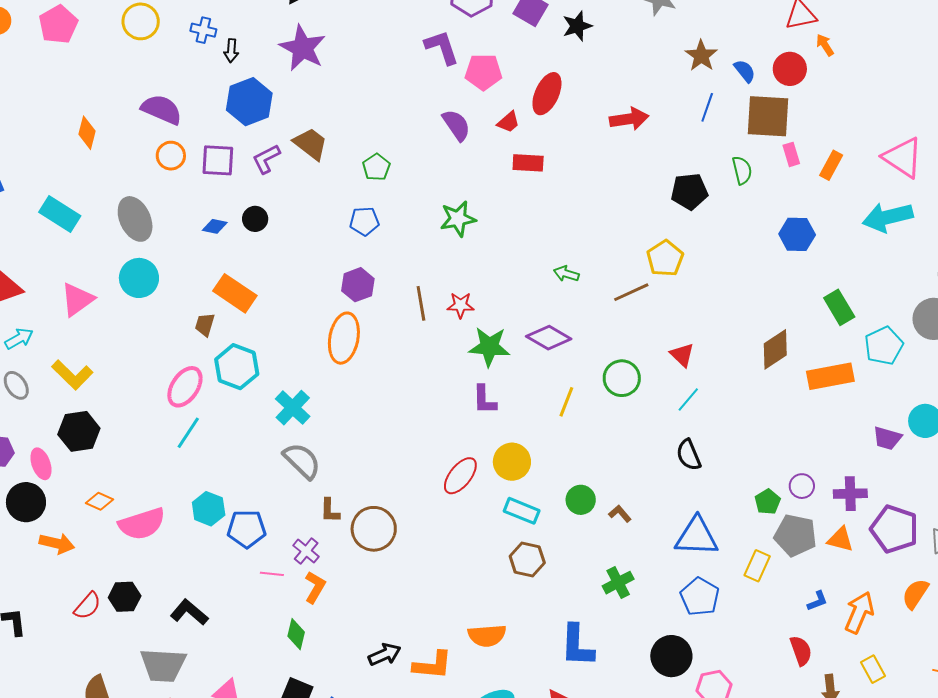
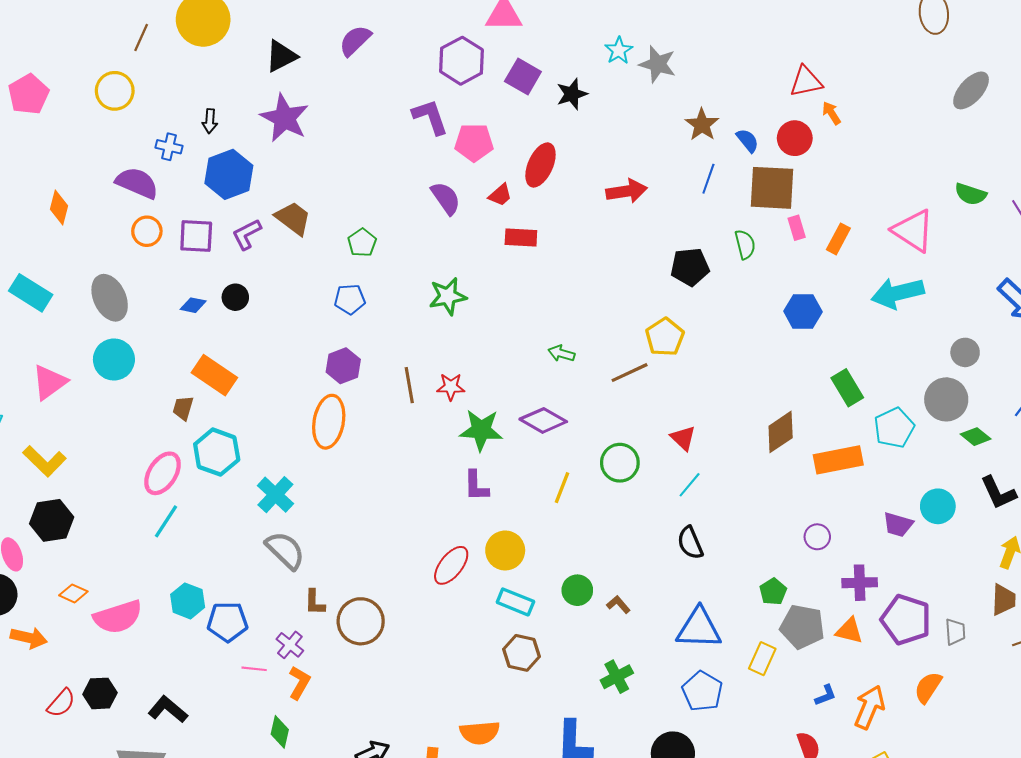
blue cross: (203, 30) -> (169, 147), moved
purple circle: (802, 486) -> (817, 537), moved

